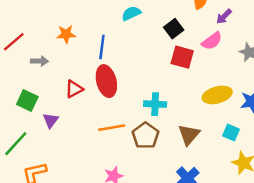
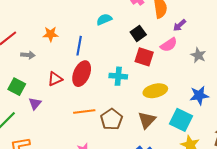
red ellipse: (106, 81) -> (82, 74), turned 35
yellow ellipse: (217, 95) -> (155, 91), moved
cyan cross: (155, 104) -> (118, 76), moved
cyan square: (231, 133) -> (181, 120), size x1.6

